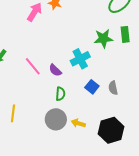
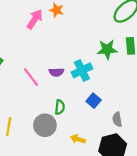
purple semicircle: (55, 70) -> (56, 72), moved, turned -48
gray semicircle: (113, 88) -> (117, 119), moved
gray circle: (56, 119) -> (45, 125), moved

